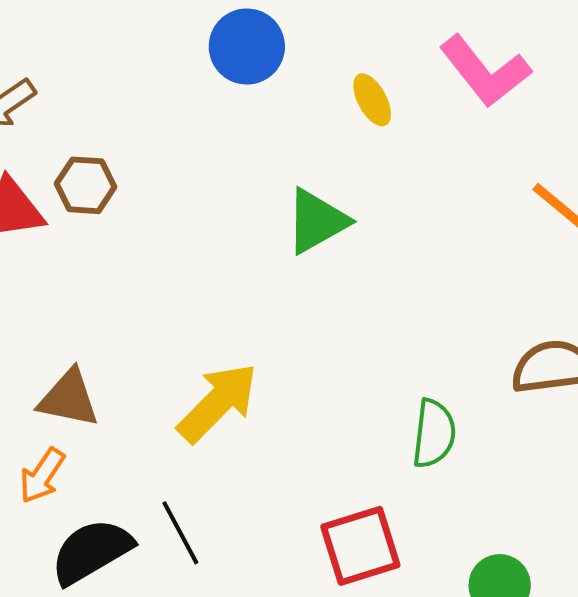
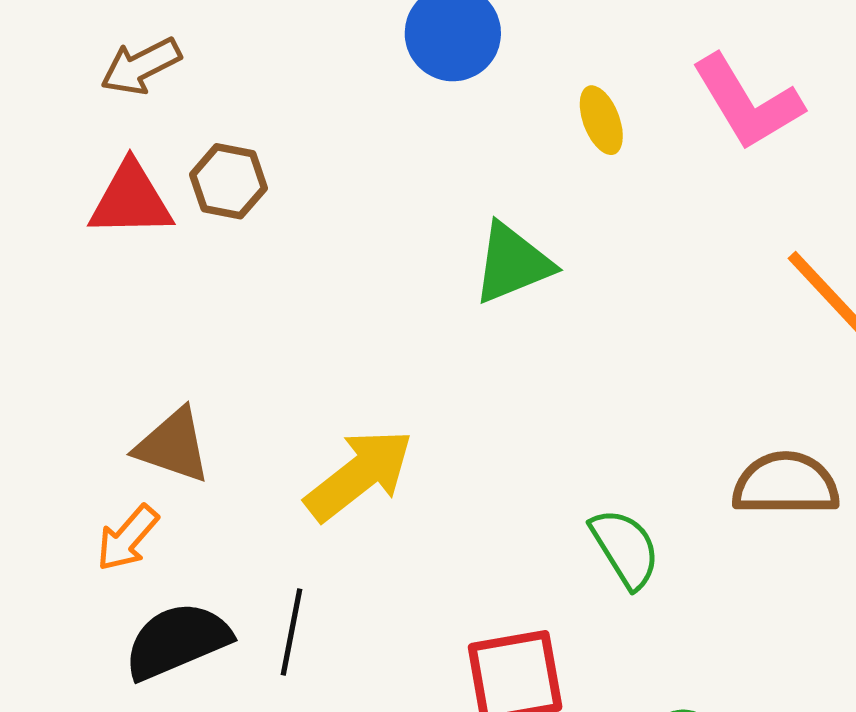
green semicircle: (434, 434) -> (625, 548), turned -46
black line: (180, 533) -> (292, 632), turned 32

